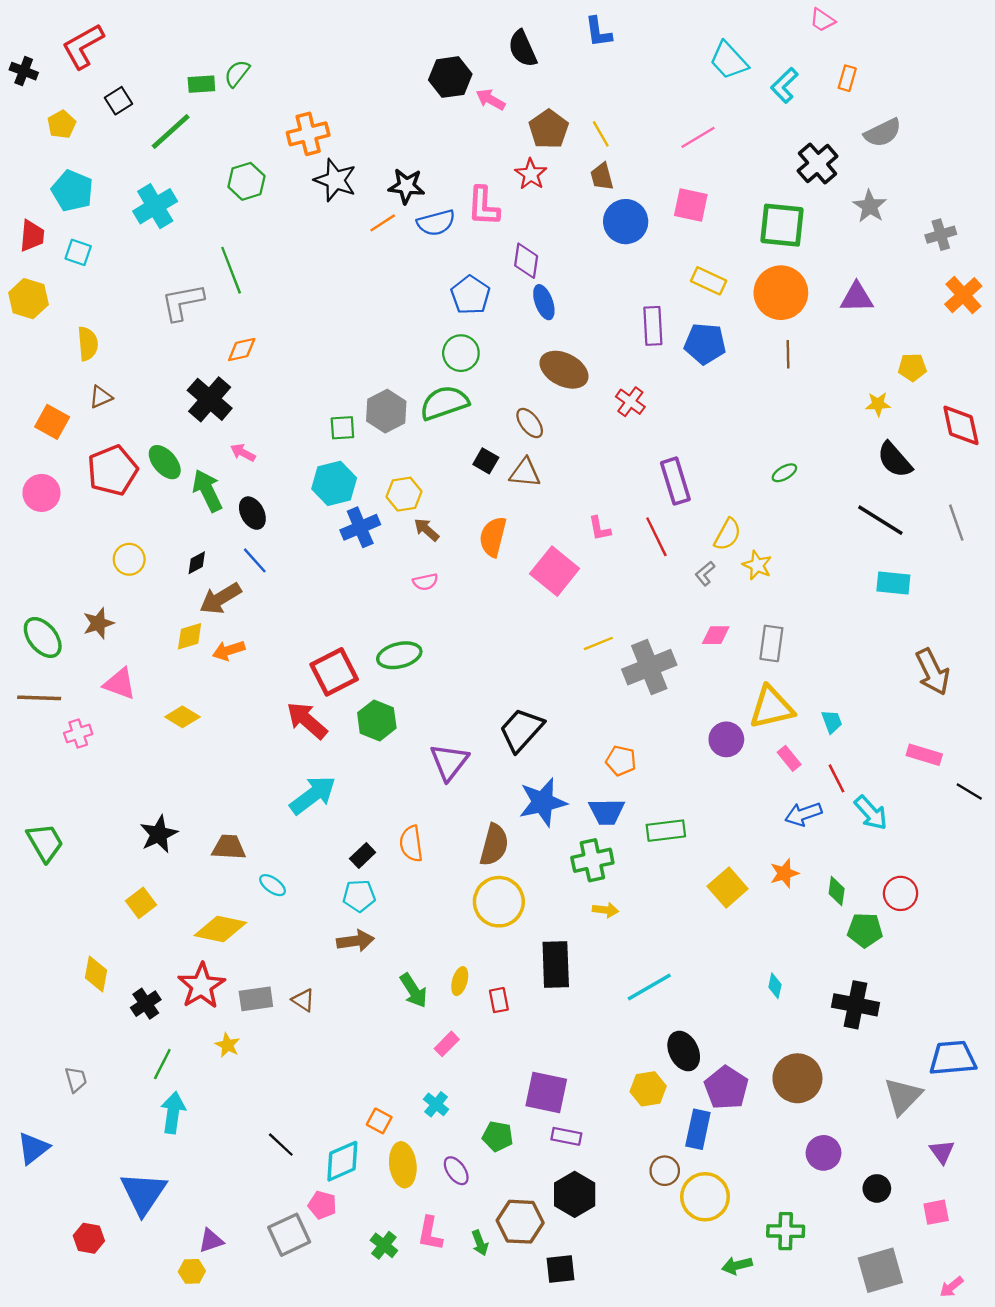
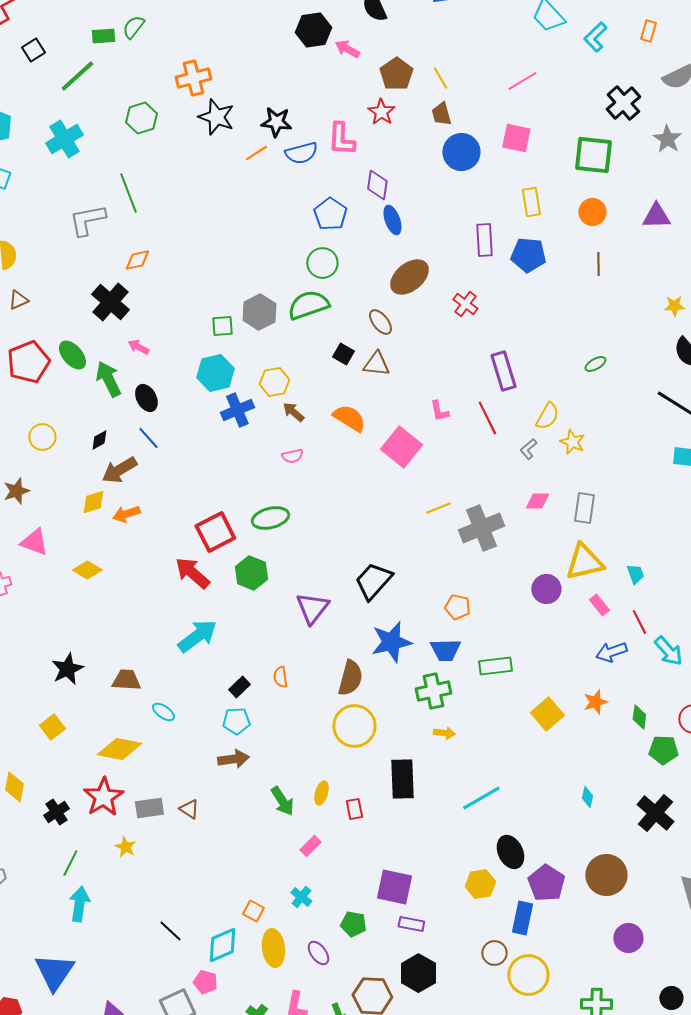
yellow rectangle: (709, 281) -> (531, 202), turned 56
orange circle: (781, 293) -> (592, 212), size x0.6
brown ellipse: (564, 370) -> (409, 277), turned -66
orange semicircle: (493, 537) -> (349, 418), turned 108
orange semicircle: (411, 844) -> (280, 677), size x0.7
black cross: (855, 1005) -> (655, 813), turned 30
black circle: (877, 1188) -> (671, 998), moved

